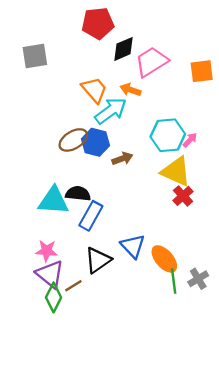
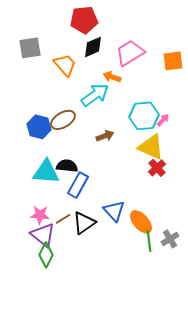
black diamond: (123, 49) -> (93, 47), moved
orange trapezoid: (94, 90) -> (65, 65), moved
blue hexagon: (96, 142) -> (39, 127), moved
brown line: (73, 286) -> (63, 219), moved

